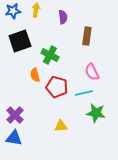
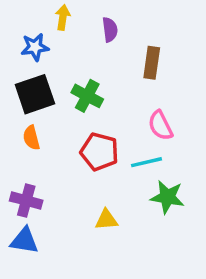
blue star: (13, 11) -> (35, 47), moved
black square: (20, 41) -> (35, 94), moved
orange semicircle: (35, 75) -> (31, 138), moved
purple cross: (15, 115) -> (26, 201), turned -30

